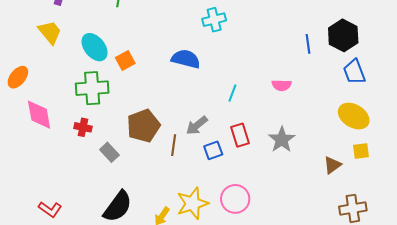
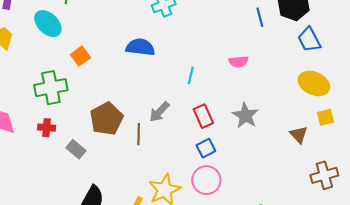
cyan ellipse: (95, 47) -> (48, 24), moved
blue square: (213, 150) -> (206, 148), moved
brown triangle: (332, 165) -> (299, 135), turned -30

